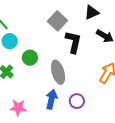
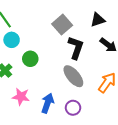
gray ellipse: (58, 72) -> (73, 76), moved, turned -30
pink star: (18, 108) -> (21, 97), moved

